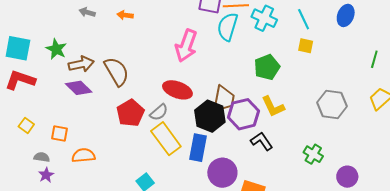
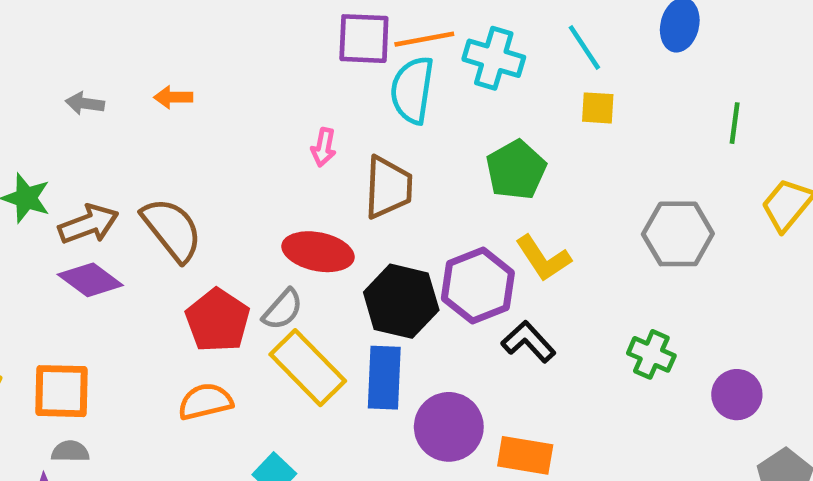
pink arrow: (186, 46) -> (324, 147), size x0.5
green line: (374, 59) -> (735, 123), moved
brown trapezoid: (224, 99) -> (388, 187), moved
orange square: (59, 134) -> (61, 391), size x1.5
orange semicircle: (83, 155) -> (205, 402), moved
gray semicircle: (42, 157) -> (70, 451), moved

